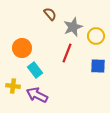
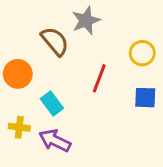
brown semicircle: (50, 14) -> (55, 41), moved, size x1.5
gray star: (73, 27) -> (86, 20), moved
orange circle: (22, 48) -> (18, 74), moved

